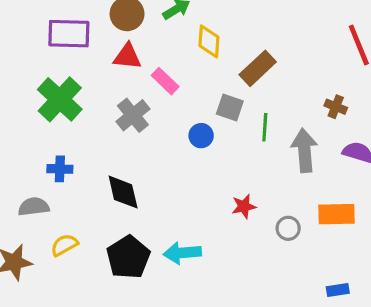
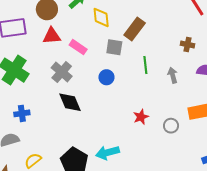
gray square: (230, 108) -> (114, 47), moved
gray arrow: (304, 150) -> (173, 75), size x0.6
black diamond: (123, 192) -> (70, 102), moved

